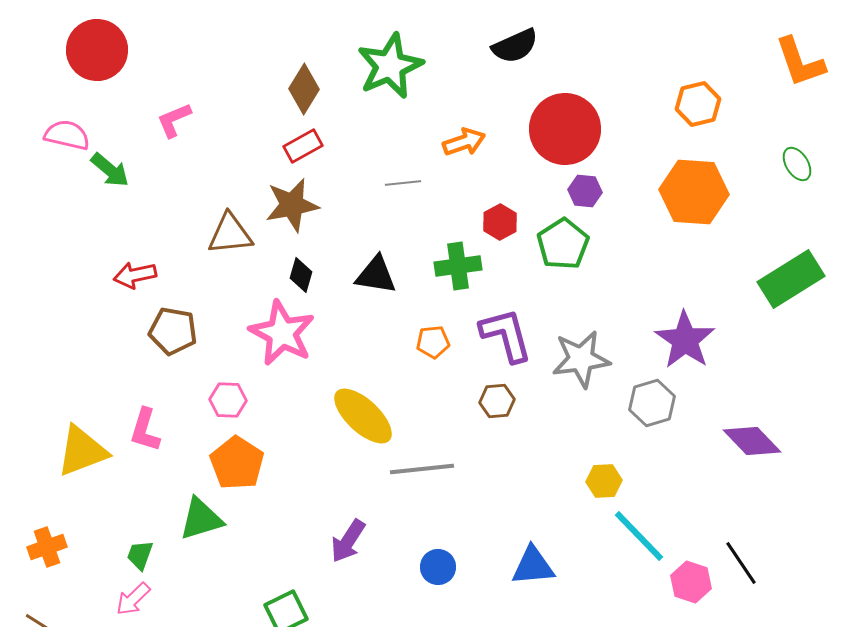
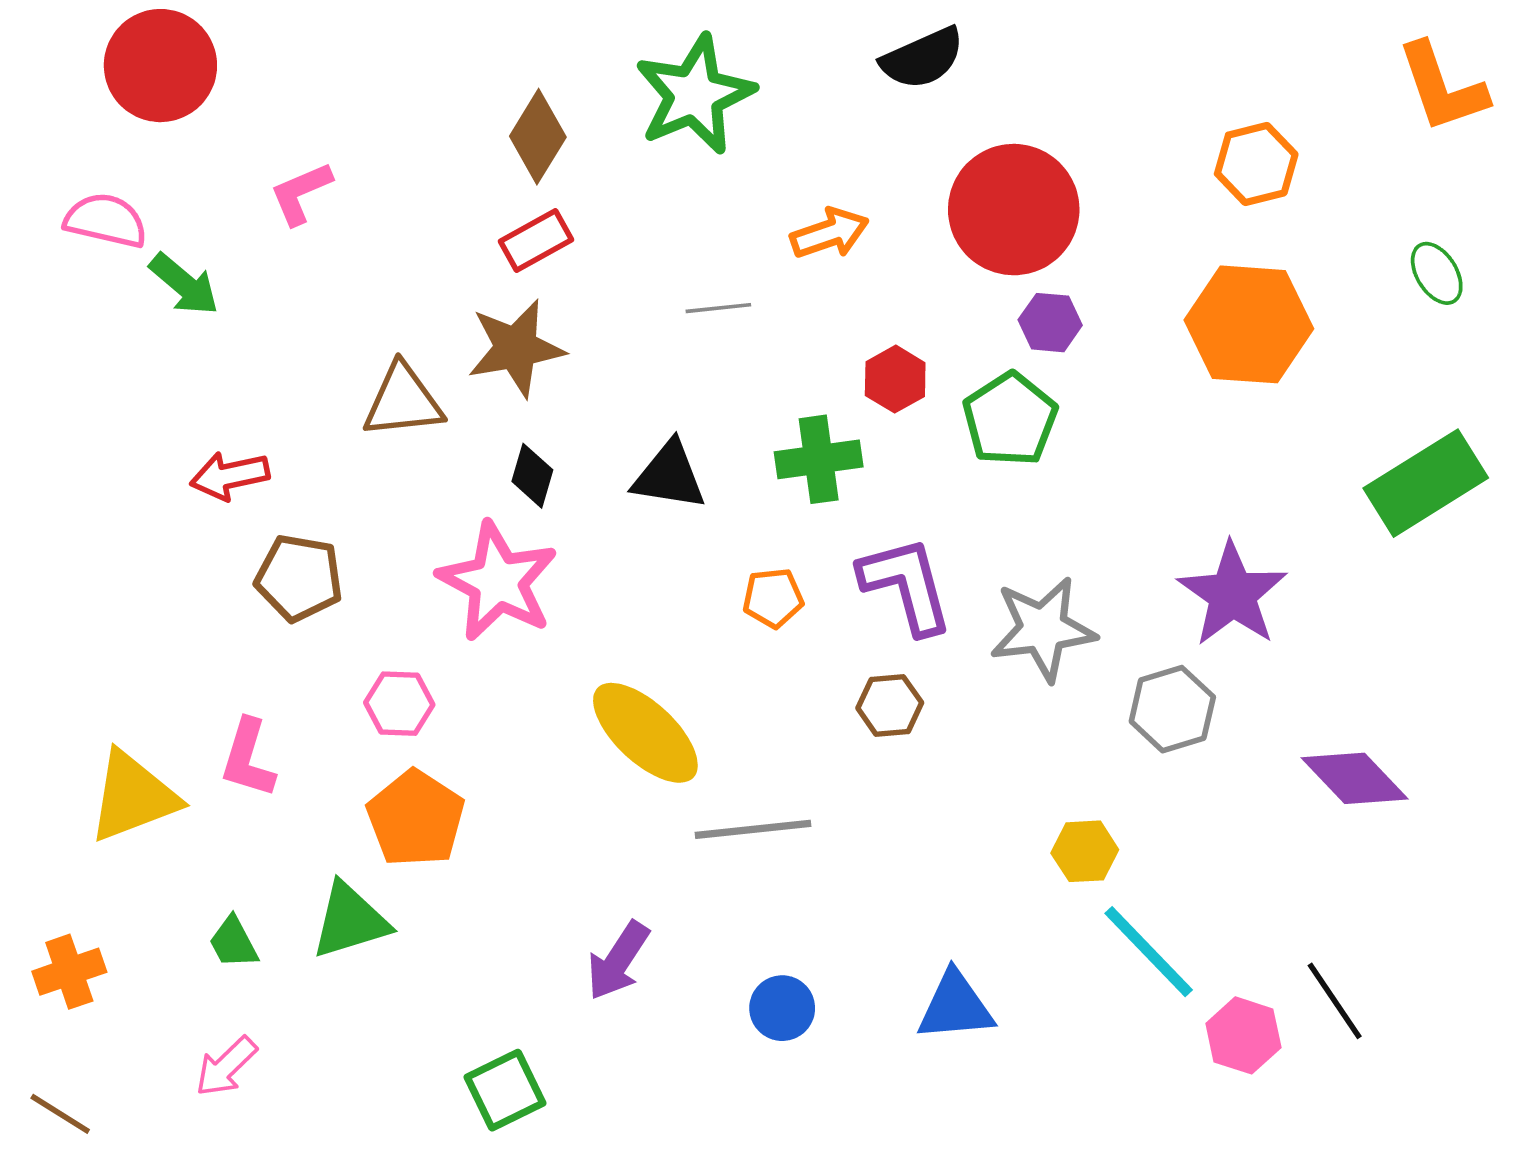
green trapezoid: (140, 555) -> (233, 942), moved, turned -48

